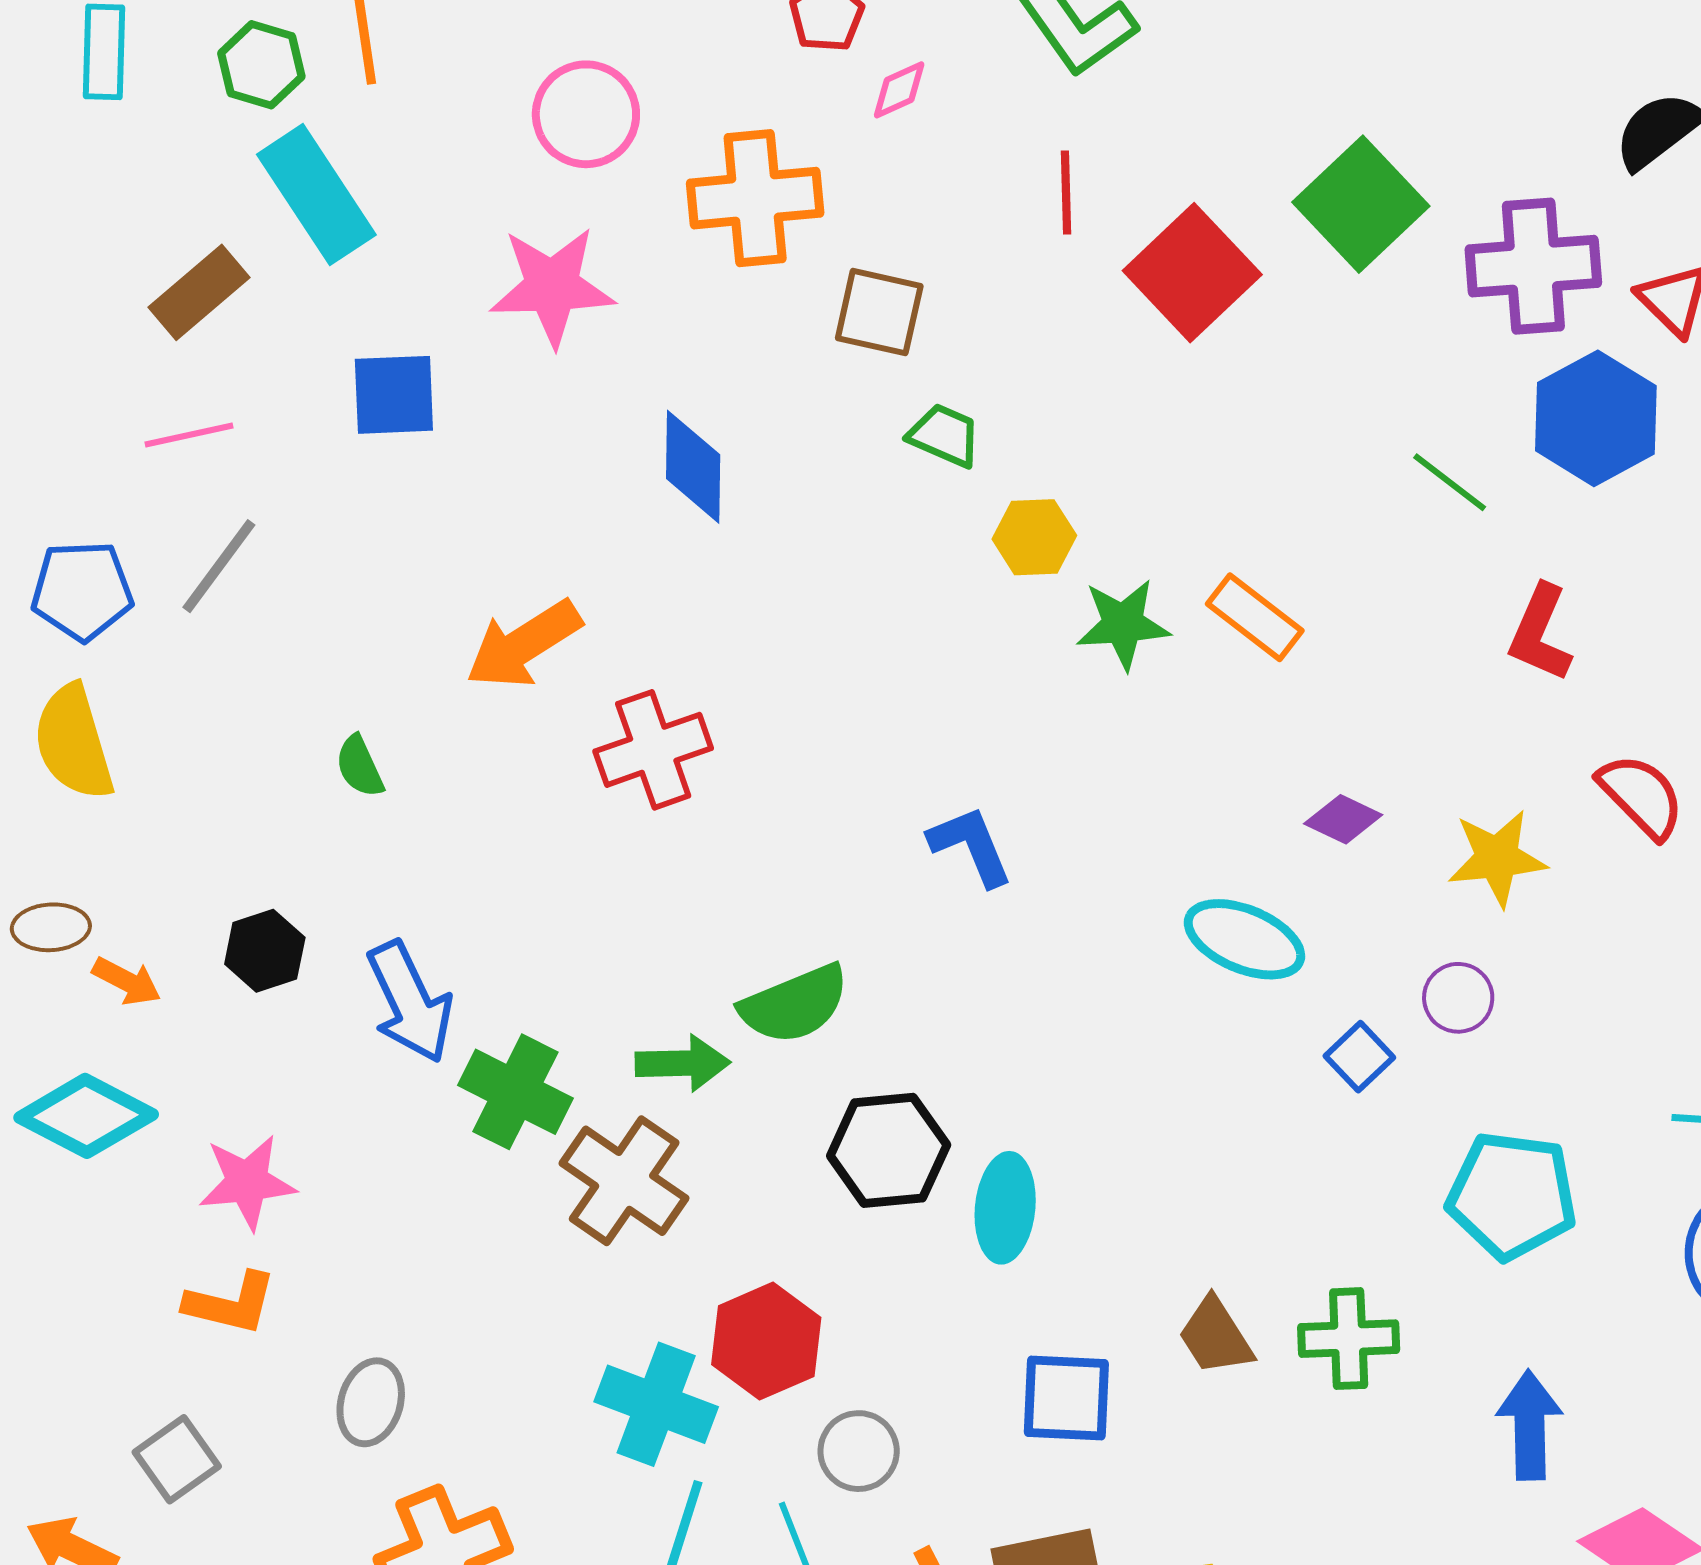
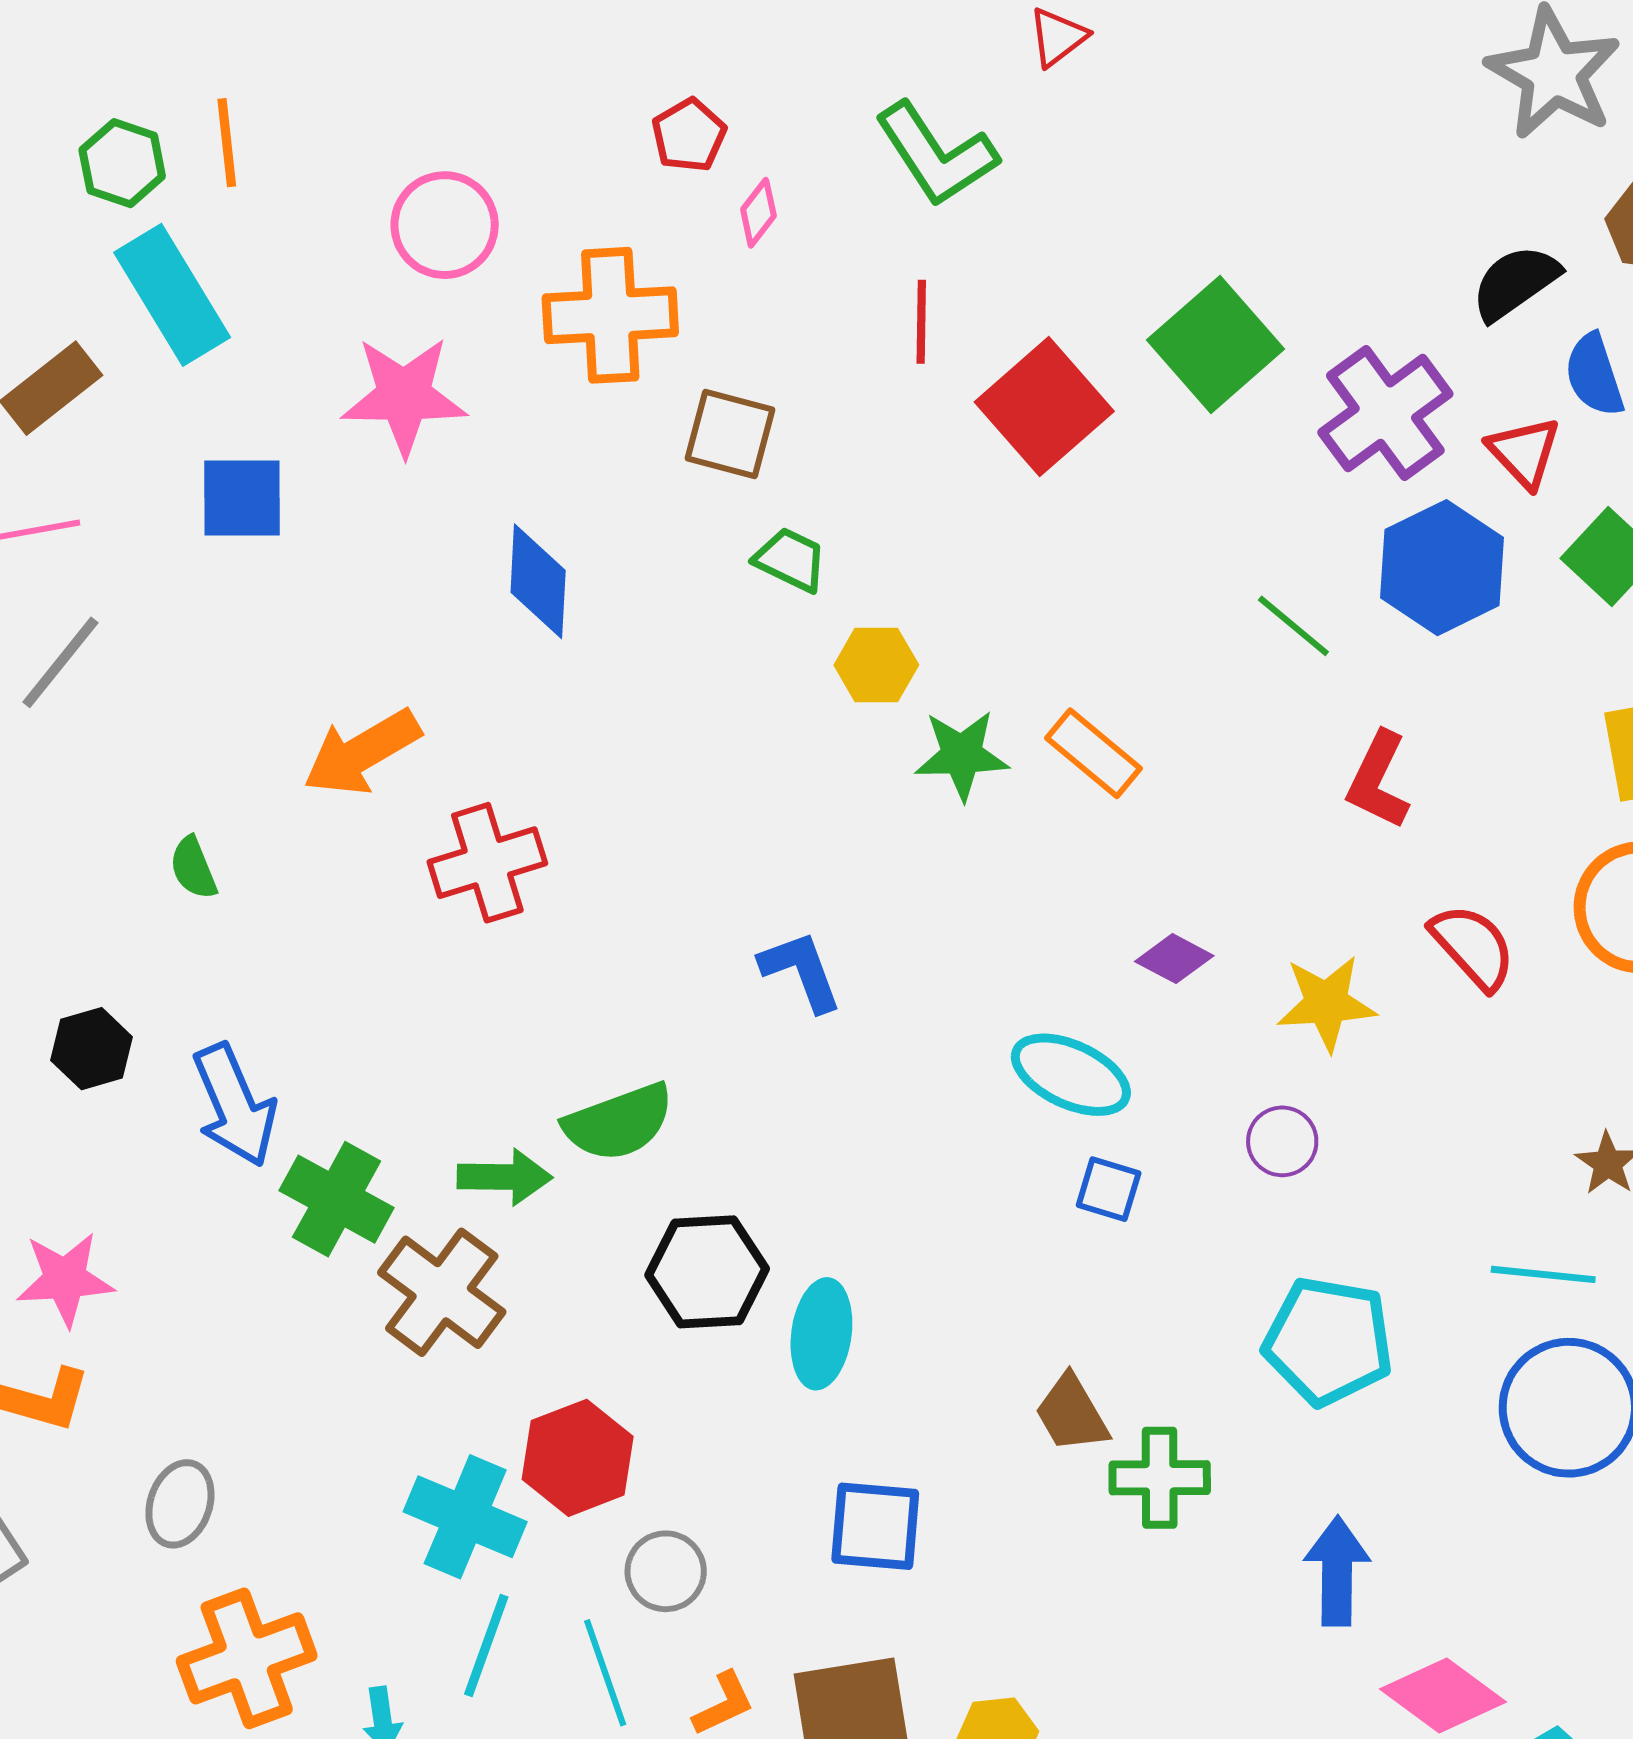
pink diamond: (899, 90) -> (758, 213), turned -30
purple cross: (1533, 266) -> (1385, 413), turned -34
blue square: (1359, 1057) -> (1109, 1189), moved, turned -32
brown trapezoid: (1215, 1336) -> (1072, 1414), moved

